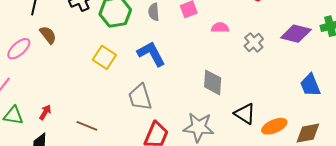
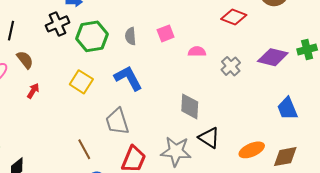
red arrow: (45, 112) -> (33, 91), moved
black triangle: (245, 114) -> (209, 138), moved
brown line: (87, 126) -> (84, 149), moved, turned 40

